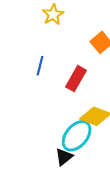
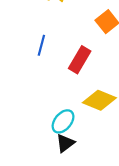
cyan ellipse: (77, 136) -> (63, 121), moved, size x0.7

